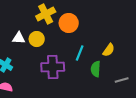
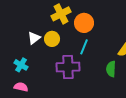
white triangle: (19, 38) -> (34, 38), turned -40
cyan line: (80, 53) -> (84, 47), moved

